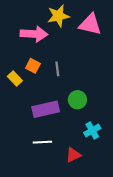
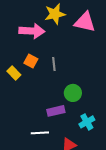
purple rectangle: (46, 109) -> (56, 111), moved, size x0.7

